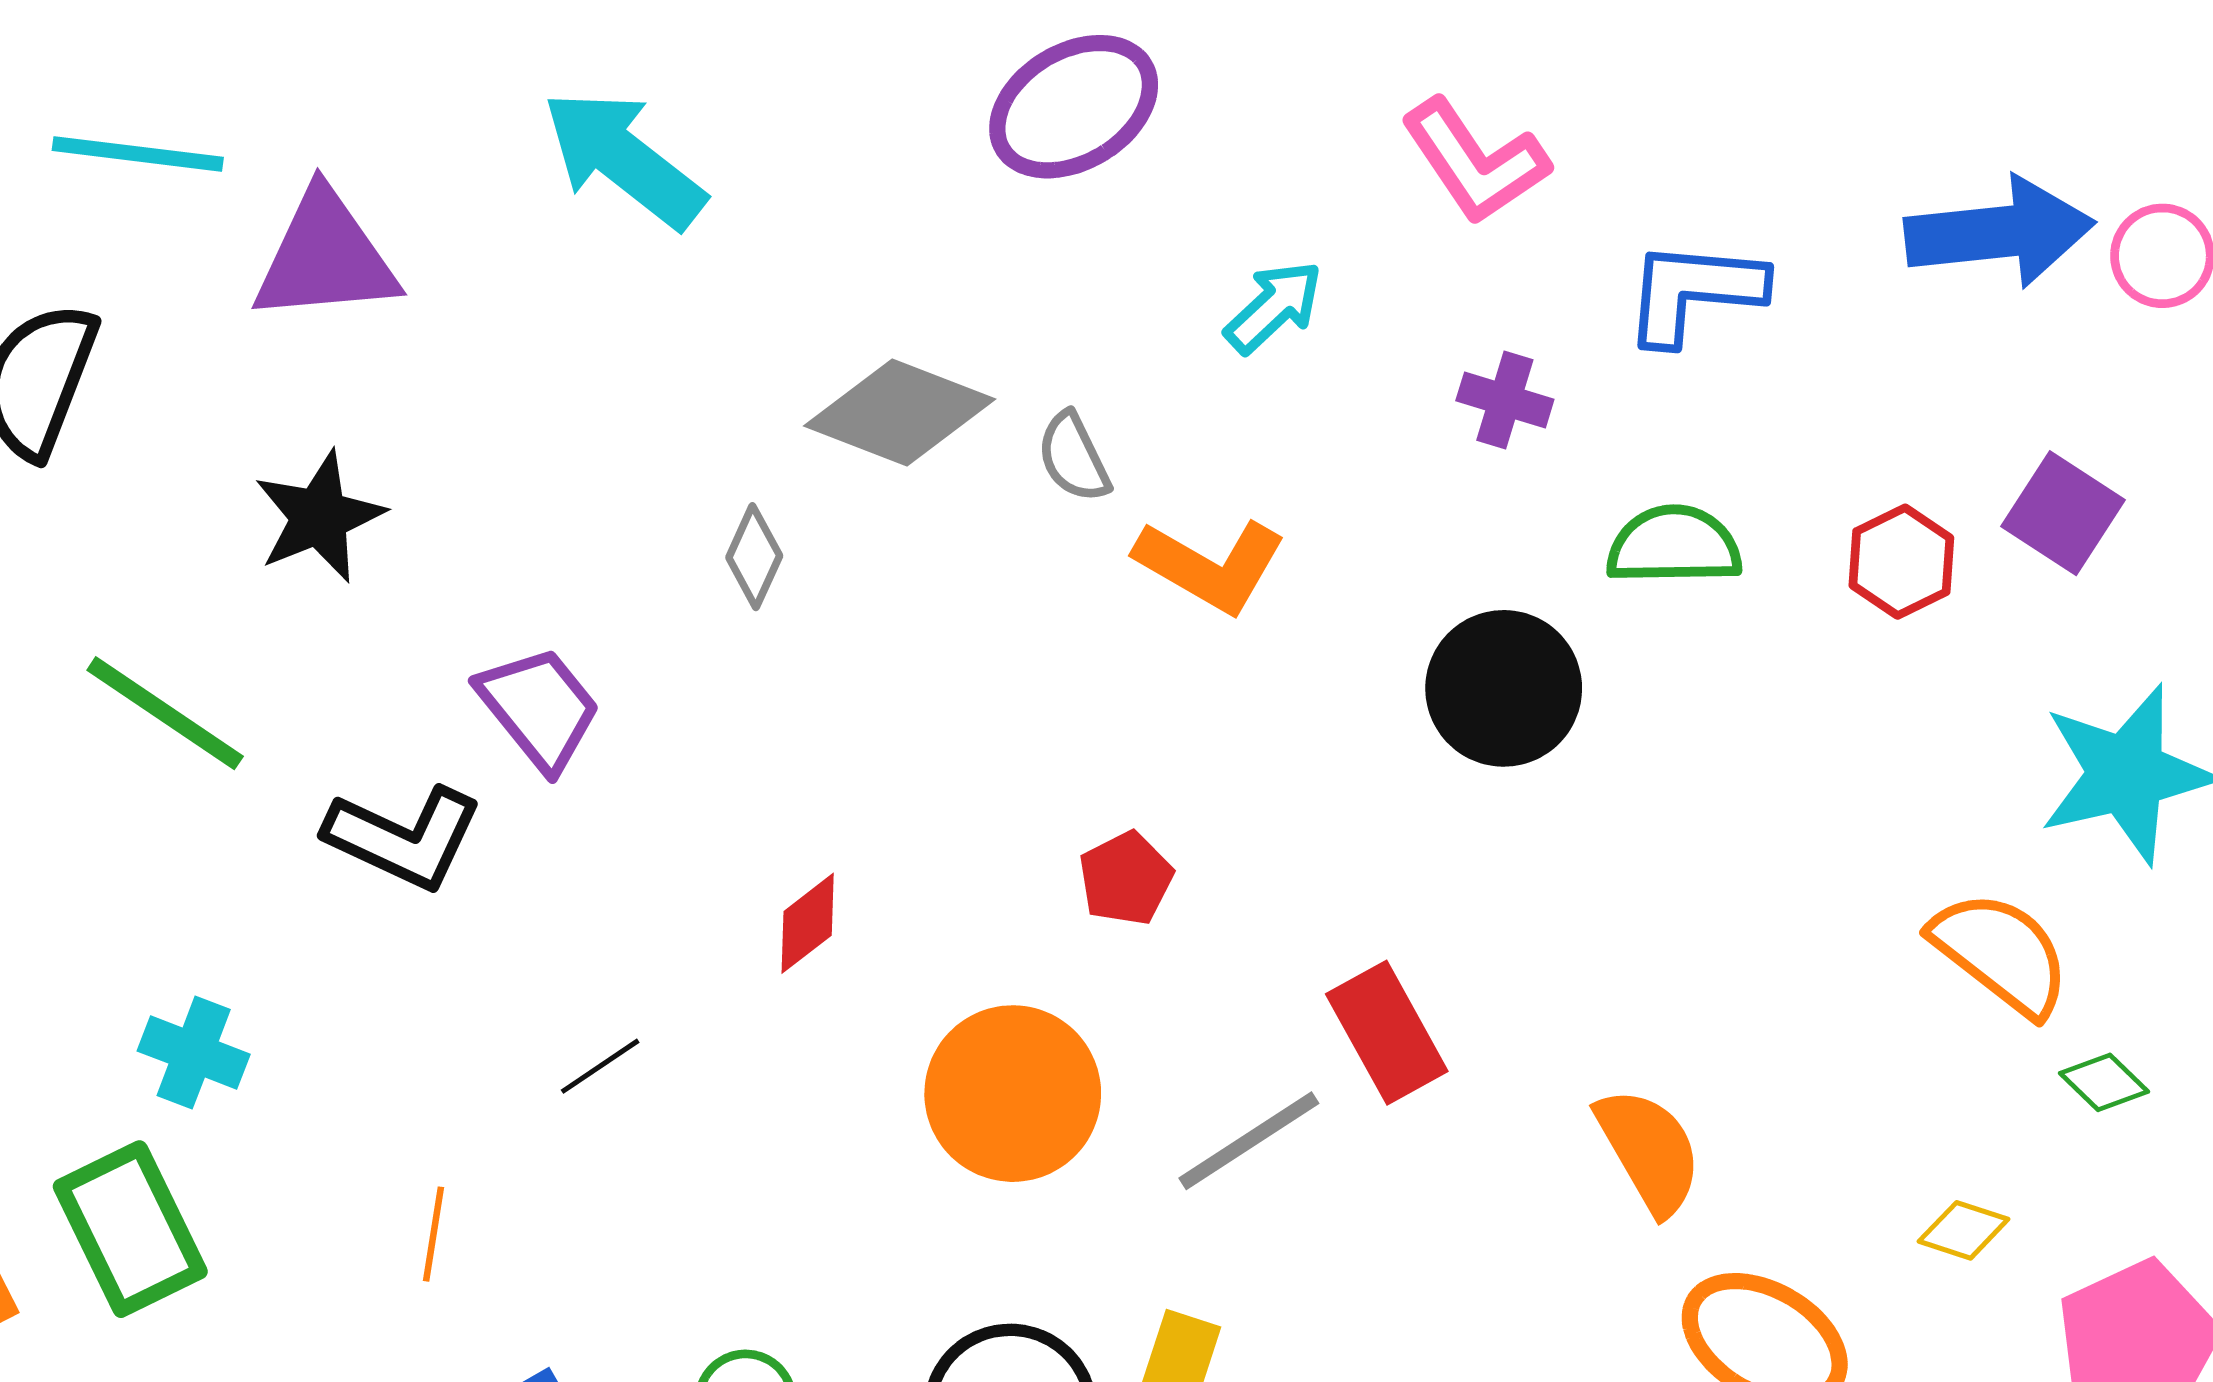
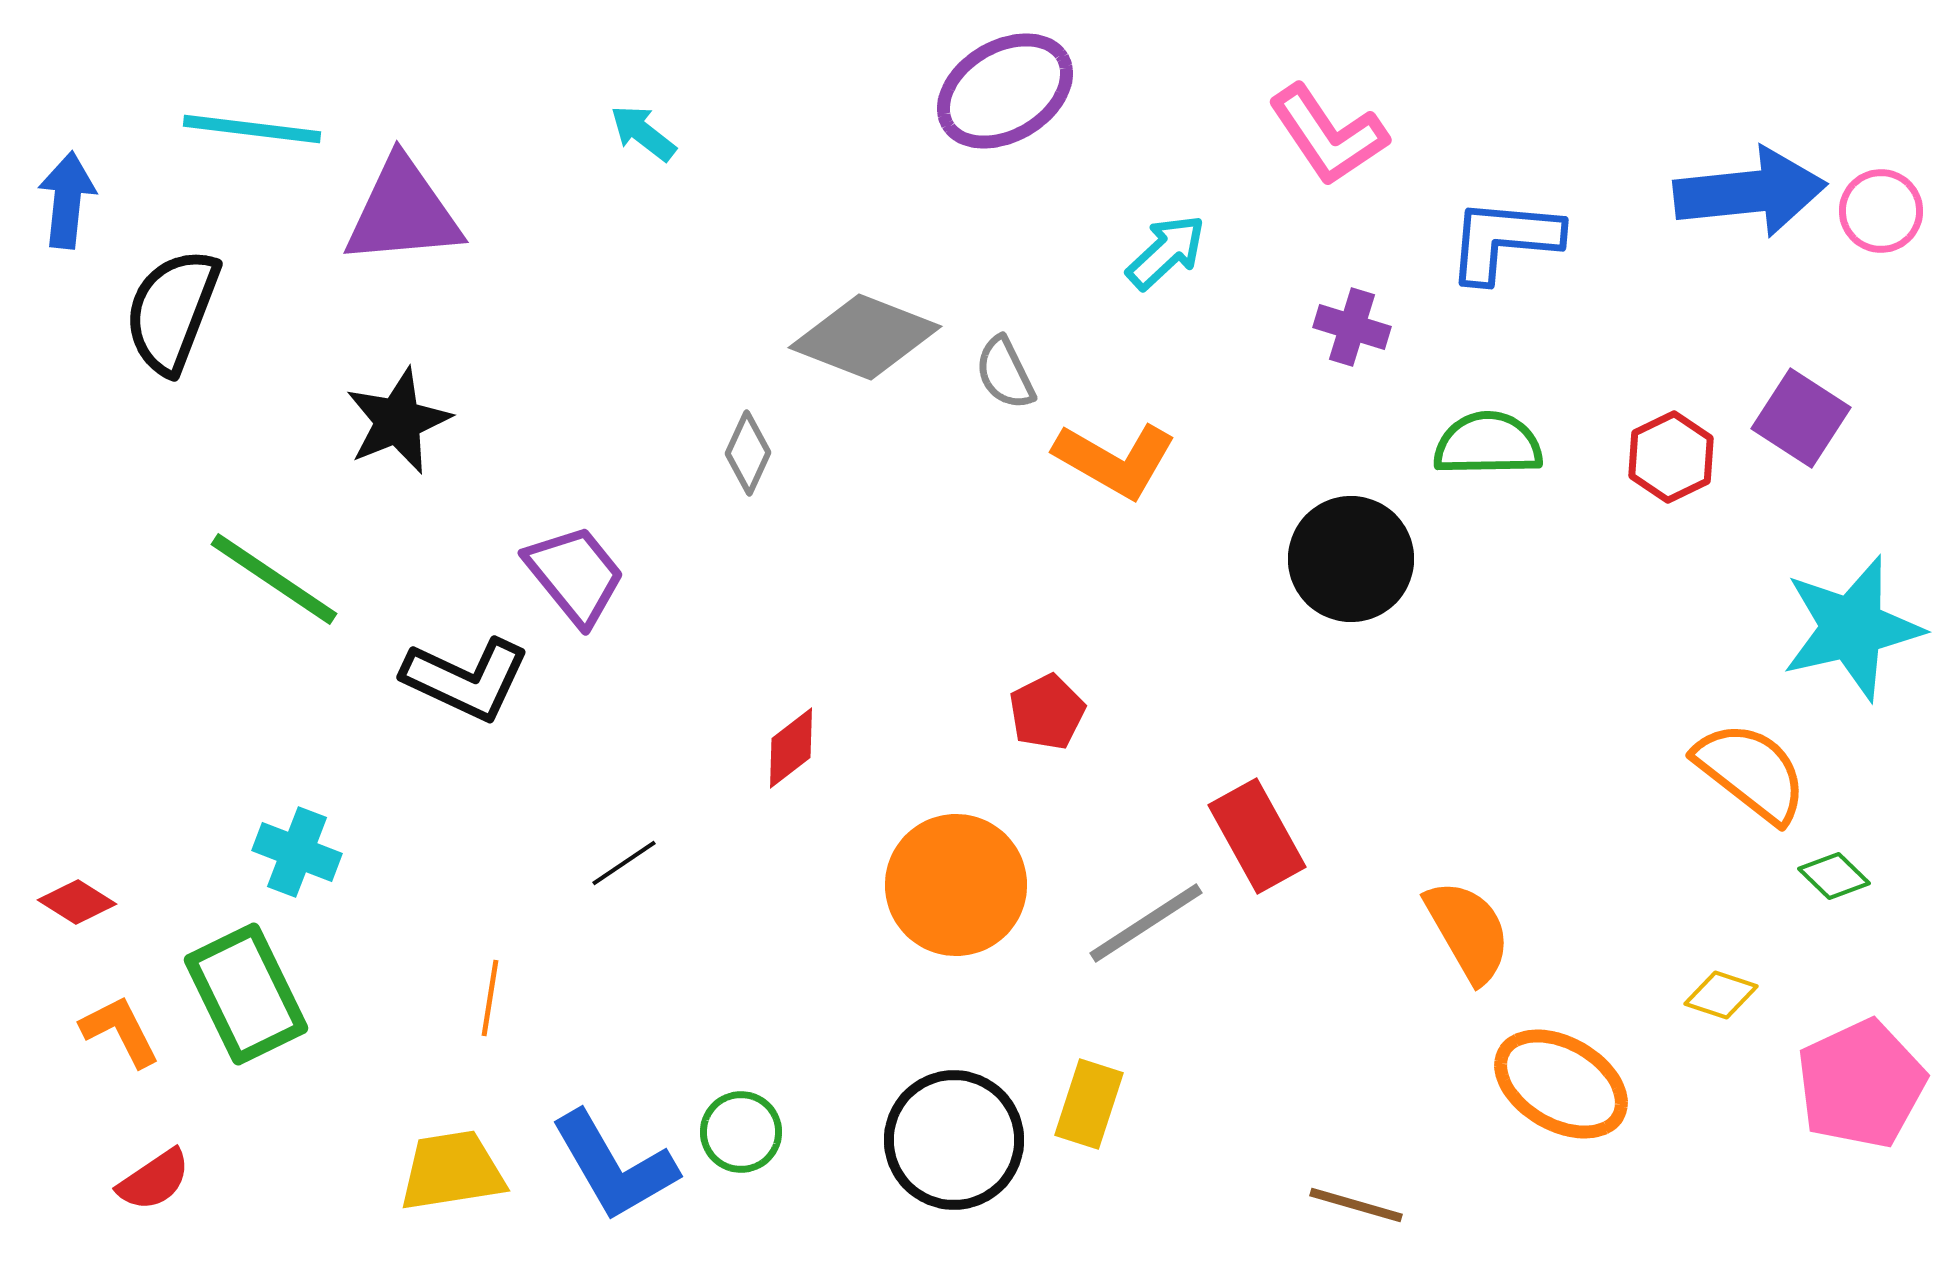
cyan arrow: (624, 159) -> (643, 133), size x0.5

